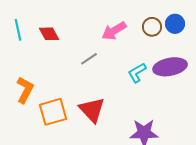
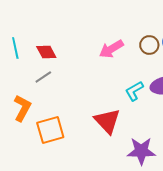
gray line: (89, 59) -> (43, 77), moved
red triangle: (92, 110) -> (107, 121), moved

